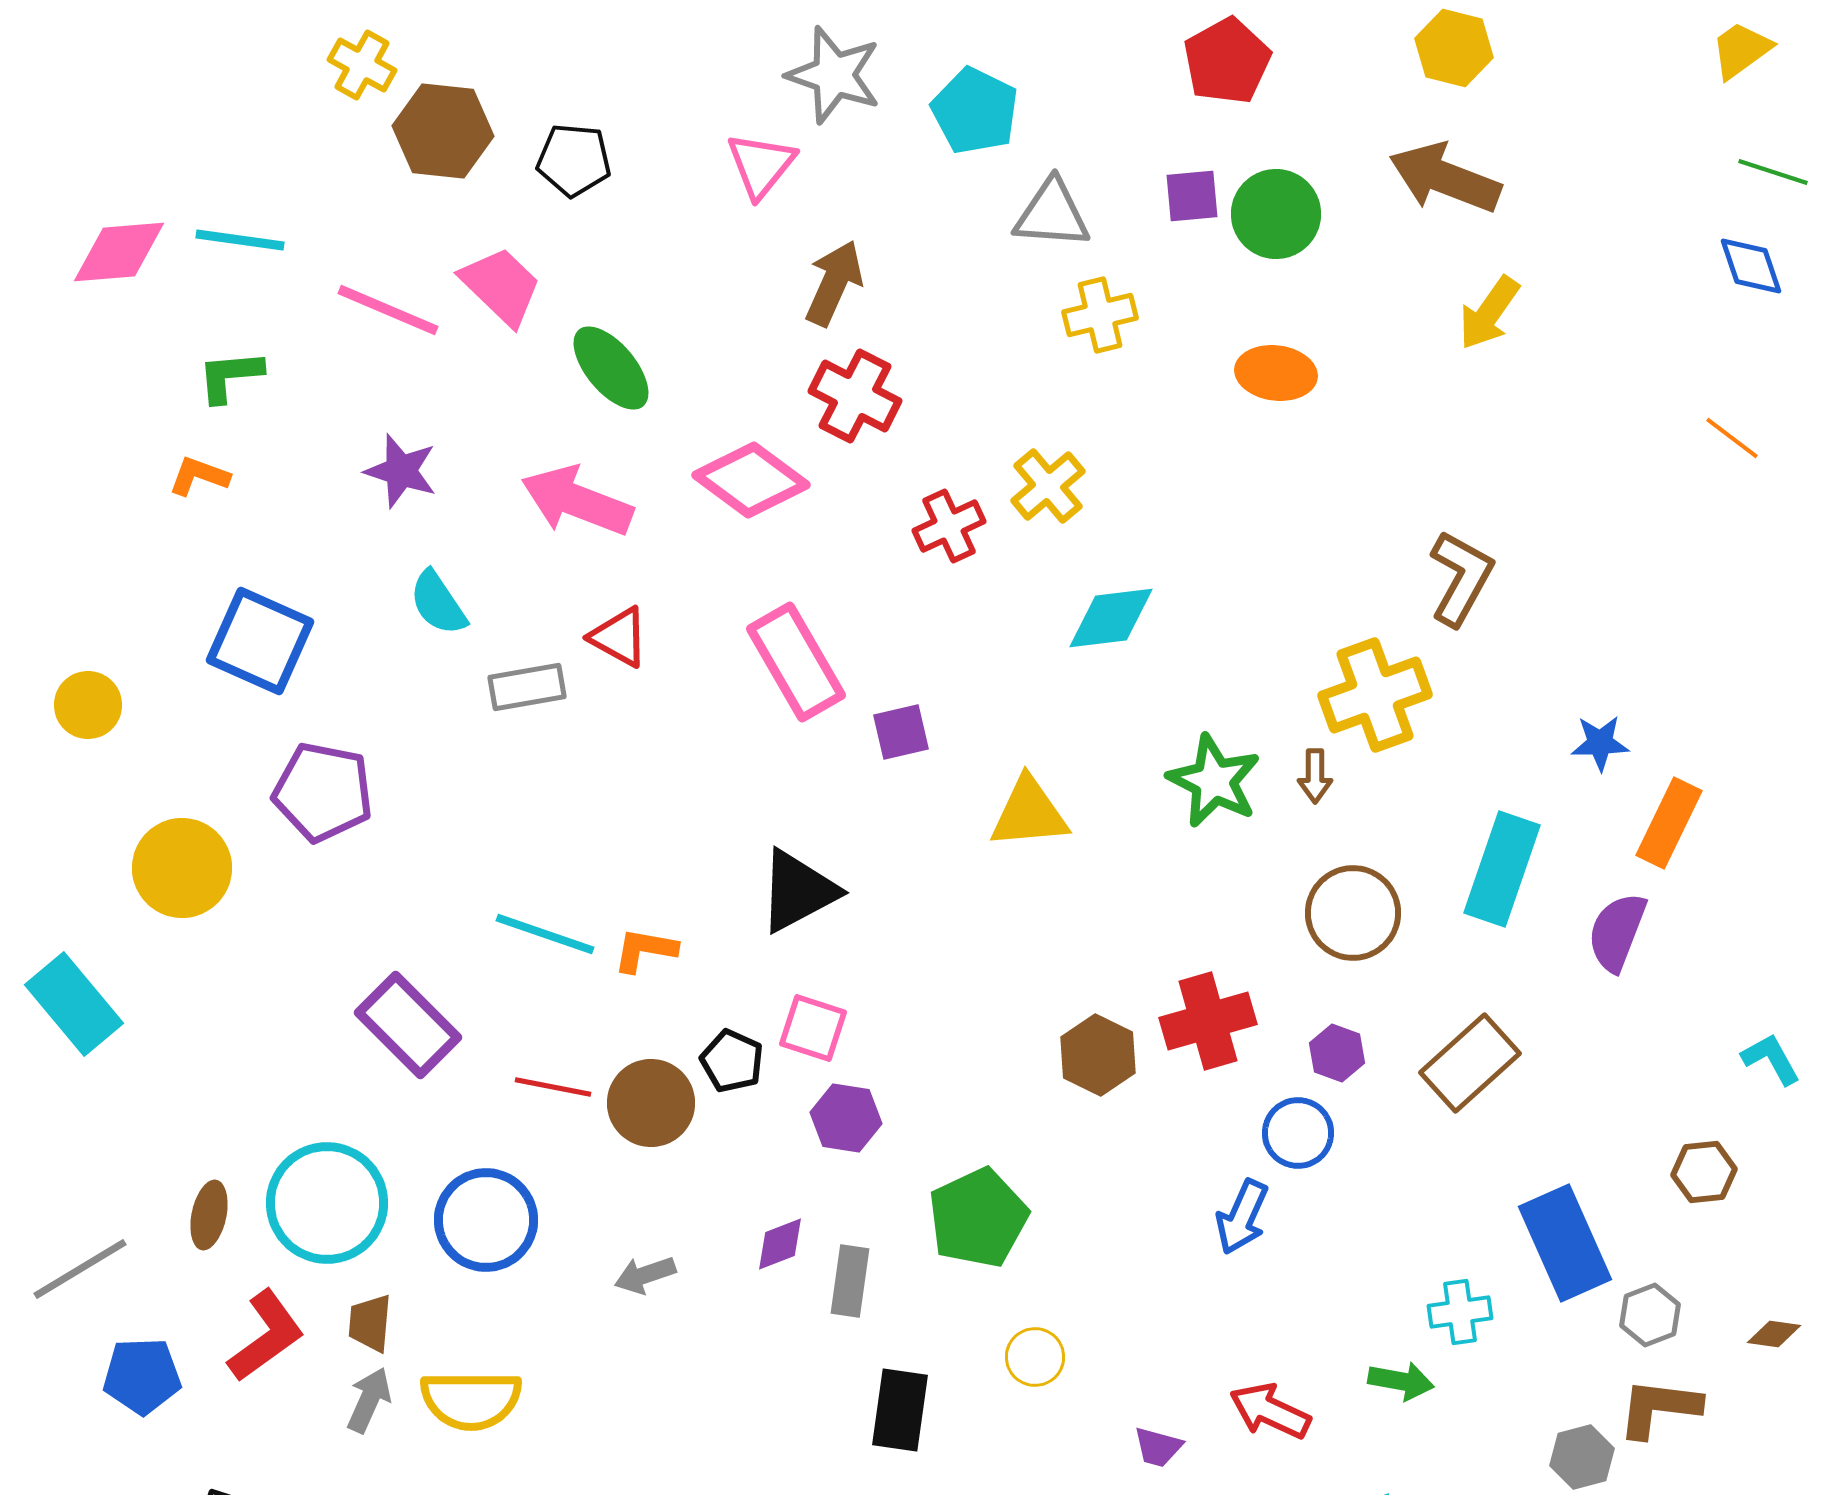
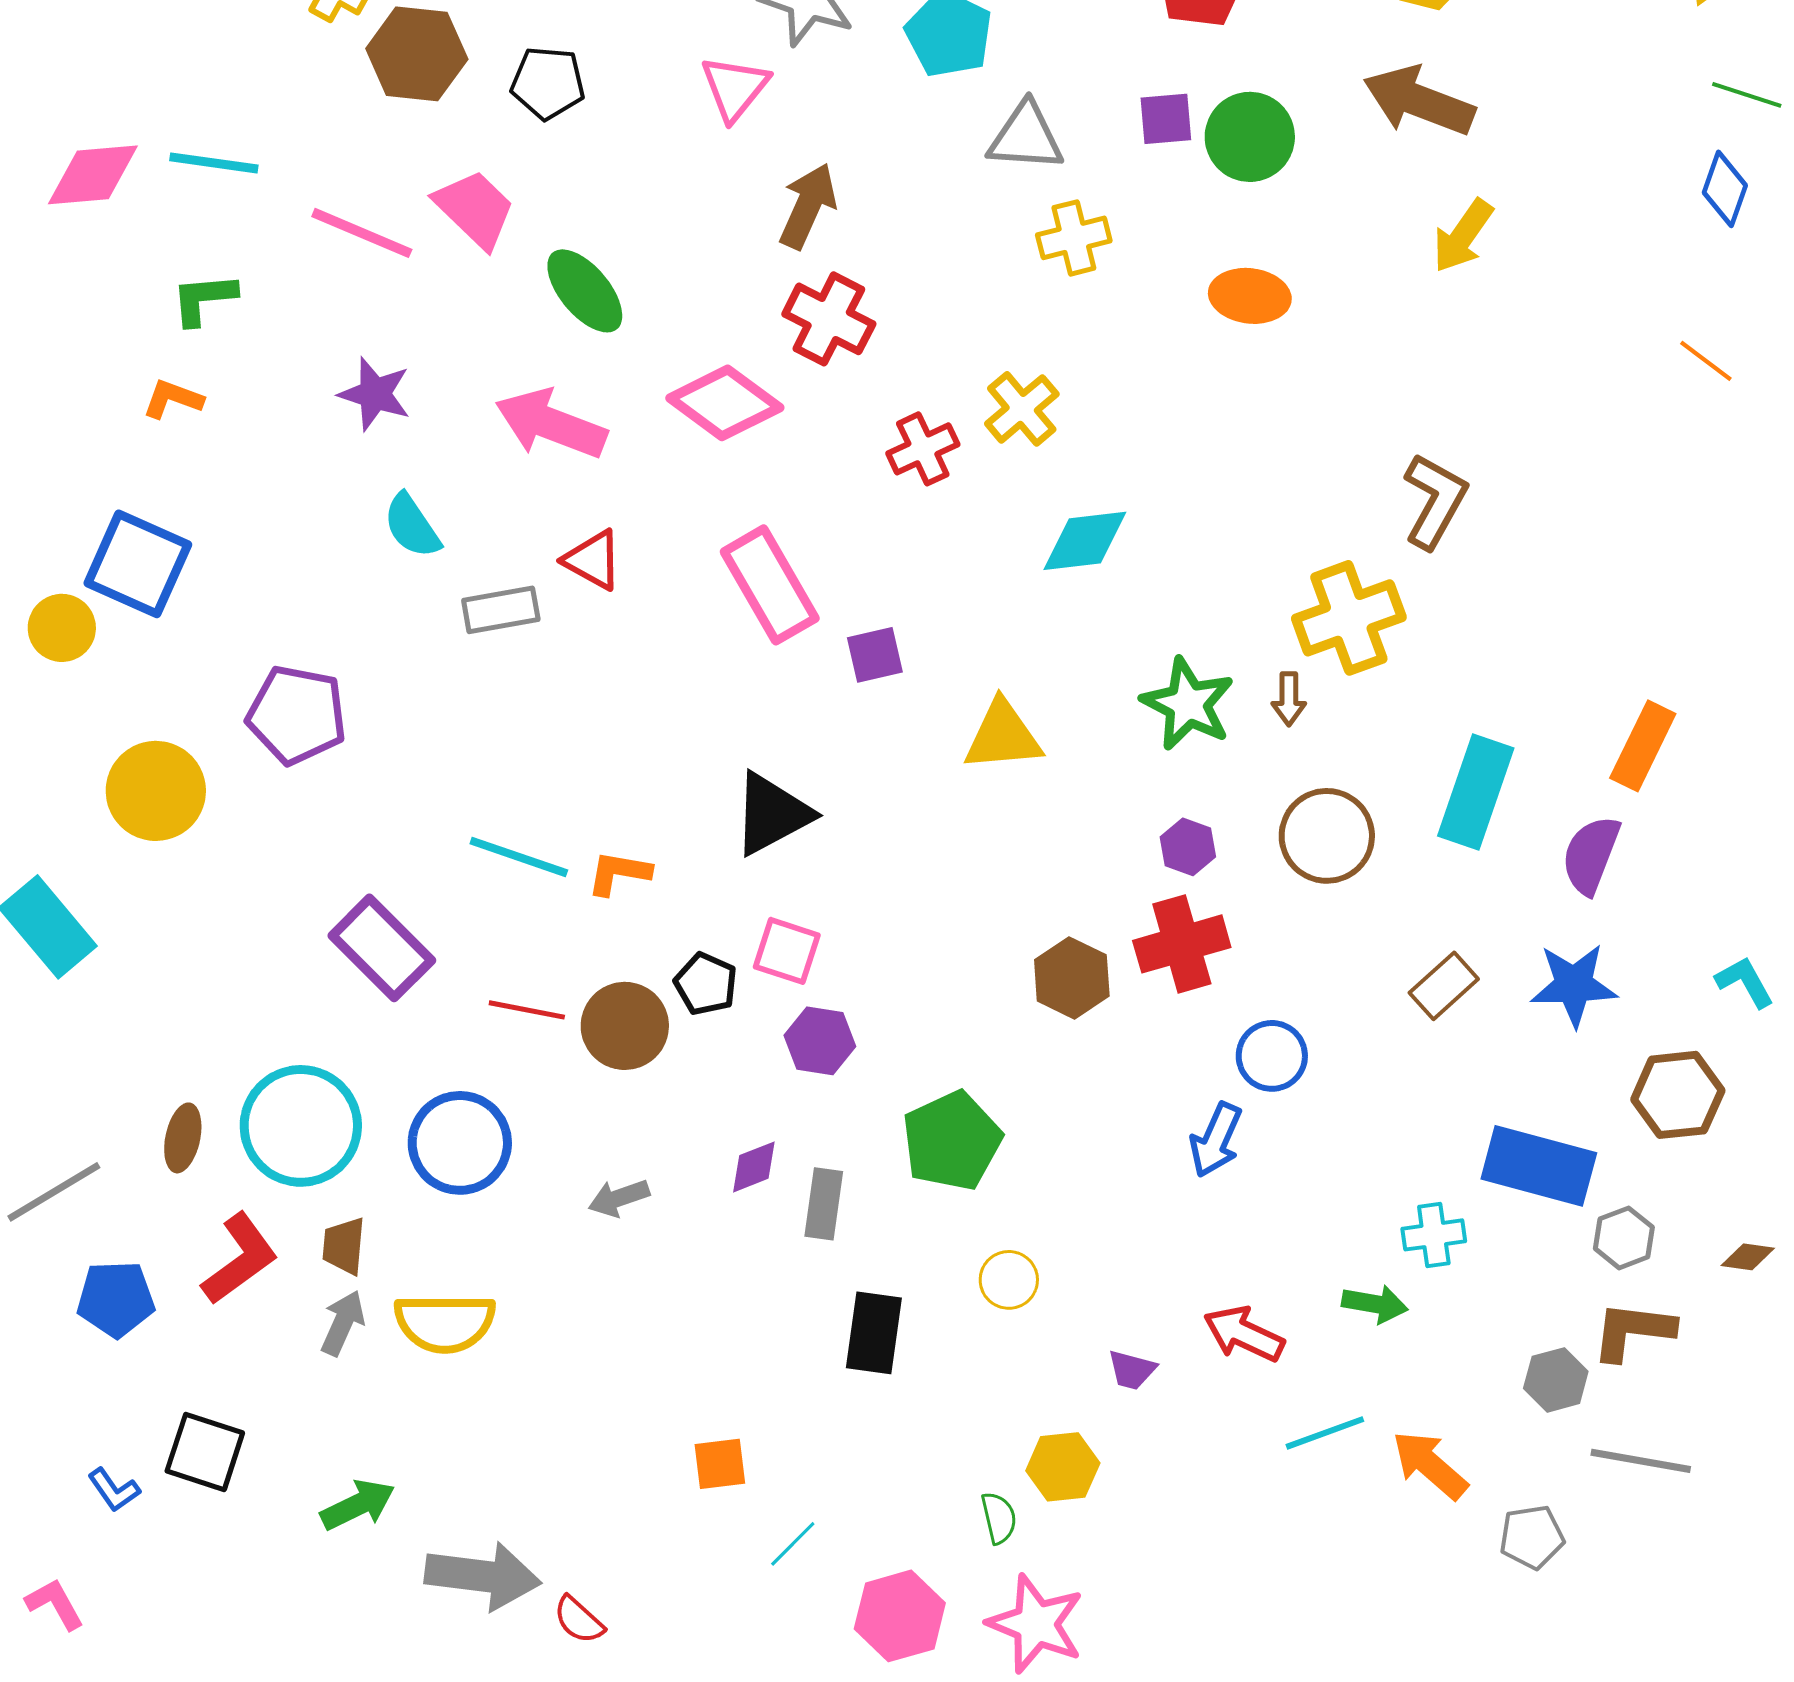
blue diamond: (1751, 266) -> (1725, 189), turned 38
blue square: (260, 641) -> (138, 564), moved
blue star: (1600, 743) -> (1574, 985), moved, size x1.5
purple hexagon: (1337, 1053) -> (1188, 847), moved
brown rectangle: (1470, 1063) -> (1444, 986), size x0.7
brown hexagon: (1704, 1172) -> (1678, 1095), size x1.4
blue rectangle: (1565, 1243) -> (1539, 1166), turned -51

